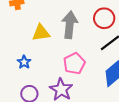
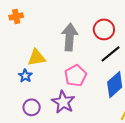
yellow triangle: (41, 33) -> (36, 58), moved

